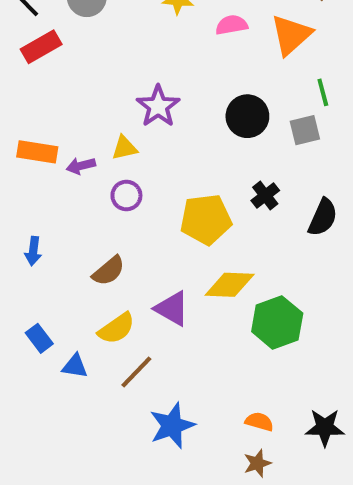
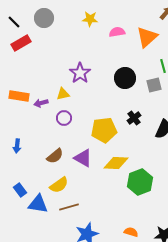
purple triangle: (172, 309) -> (83, 158), moved
blue triangle: (75, 366) -> (38, 204), size x1.5
brown line: (136, 372) -> (69, 207), turned 30

